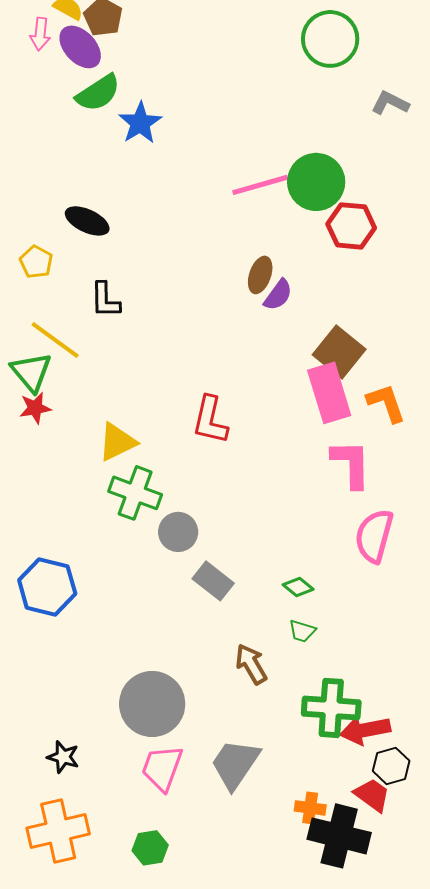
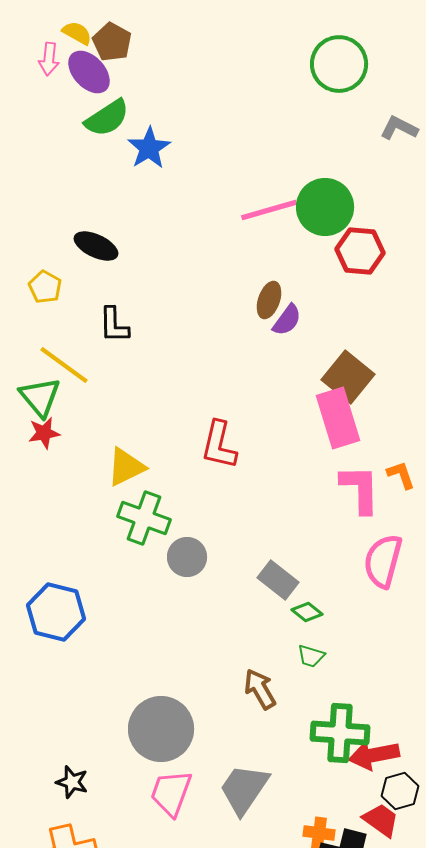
orange L-shape: (386, 403) -> (401, 475), moved, size x0.7
gray rectangle: (213, 581) -> (278, 580), moved

